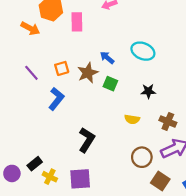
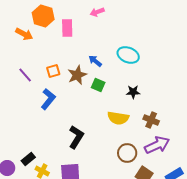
yellow semicircle: (132, 119) -> (118, 118), size x1.5

